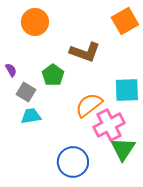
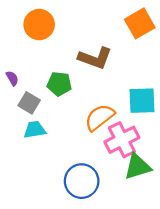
green pentagon: (53, 75) -> (59, 84), turned -30
green triangle: (123, 149) -> (138, 167), turned 40

